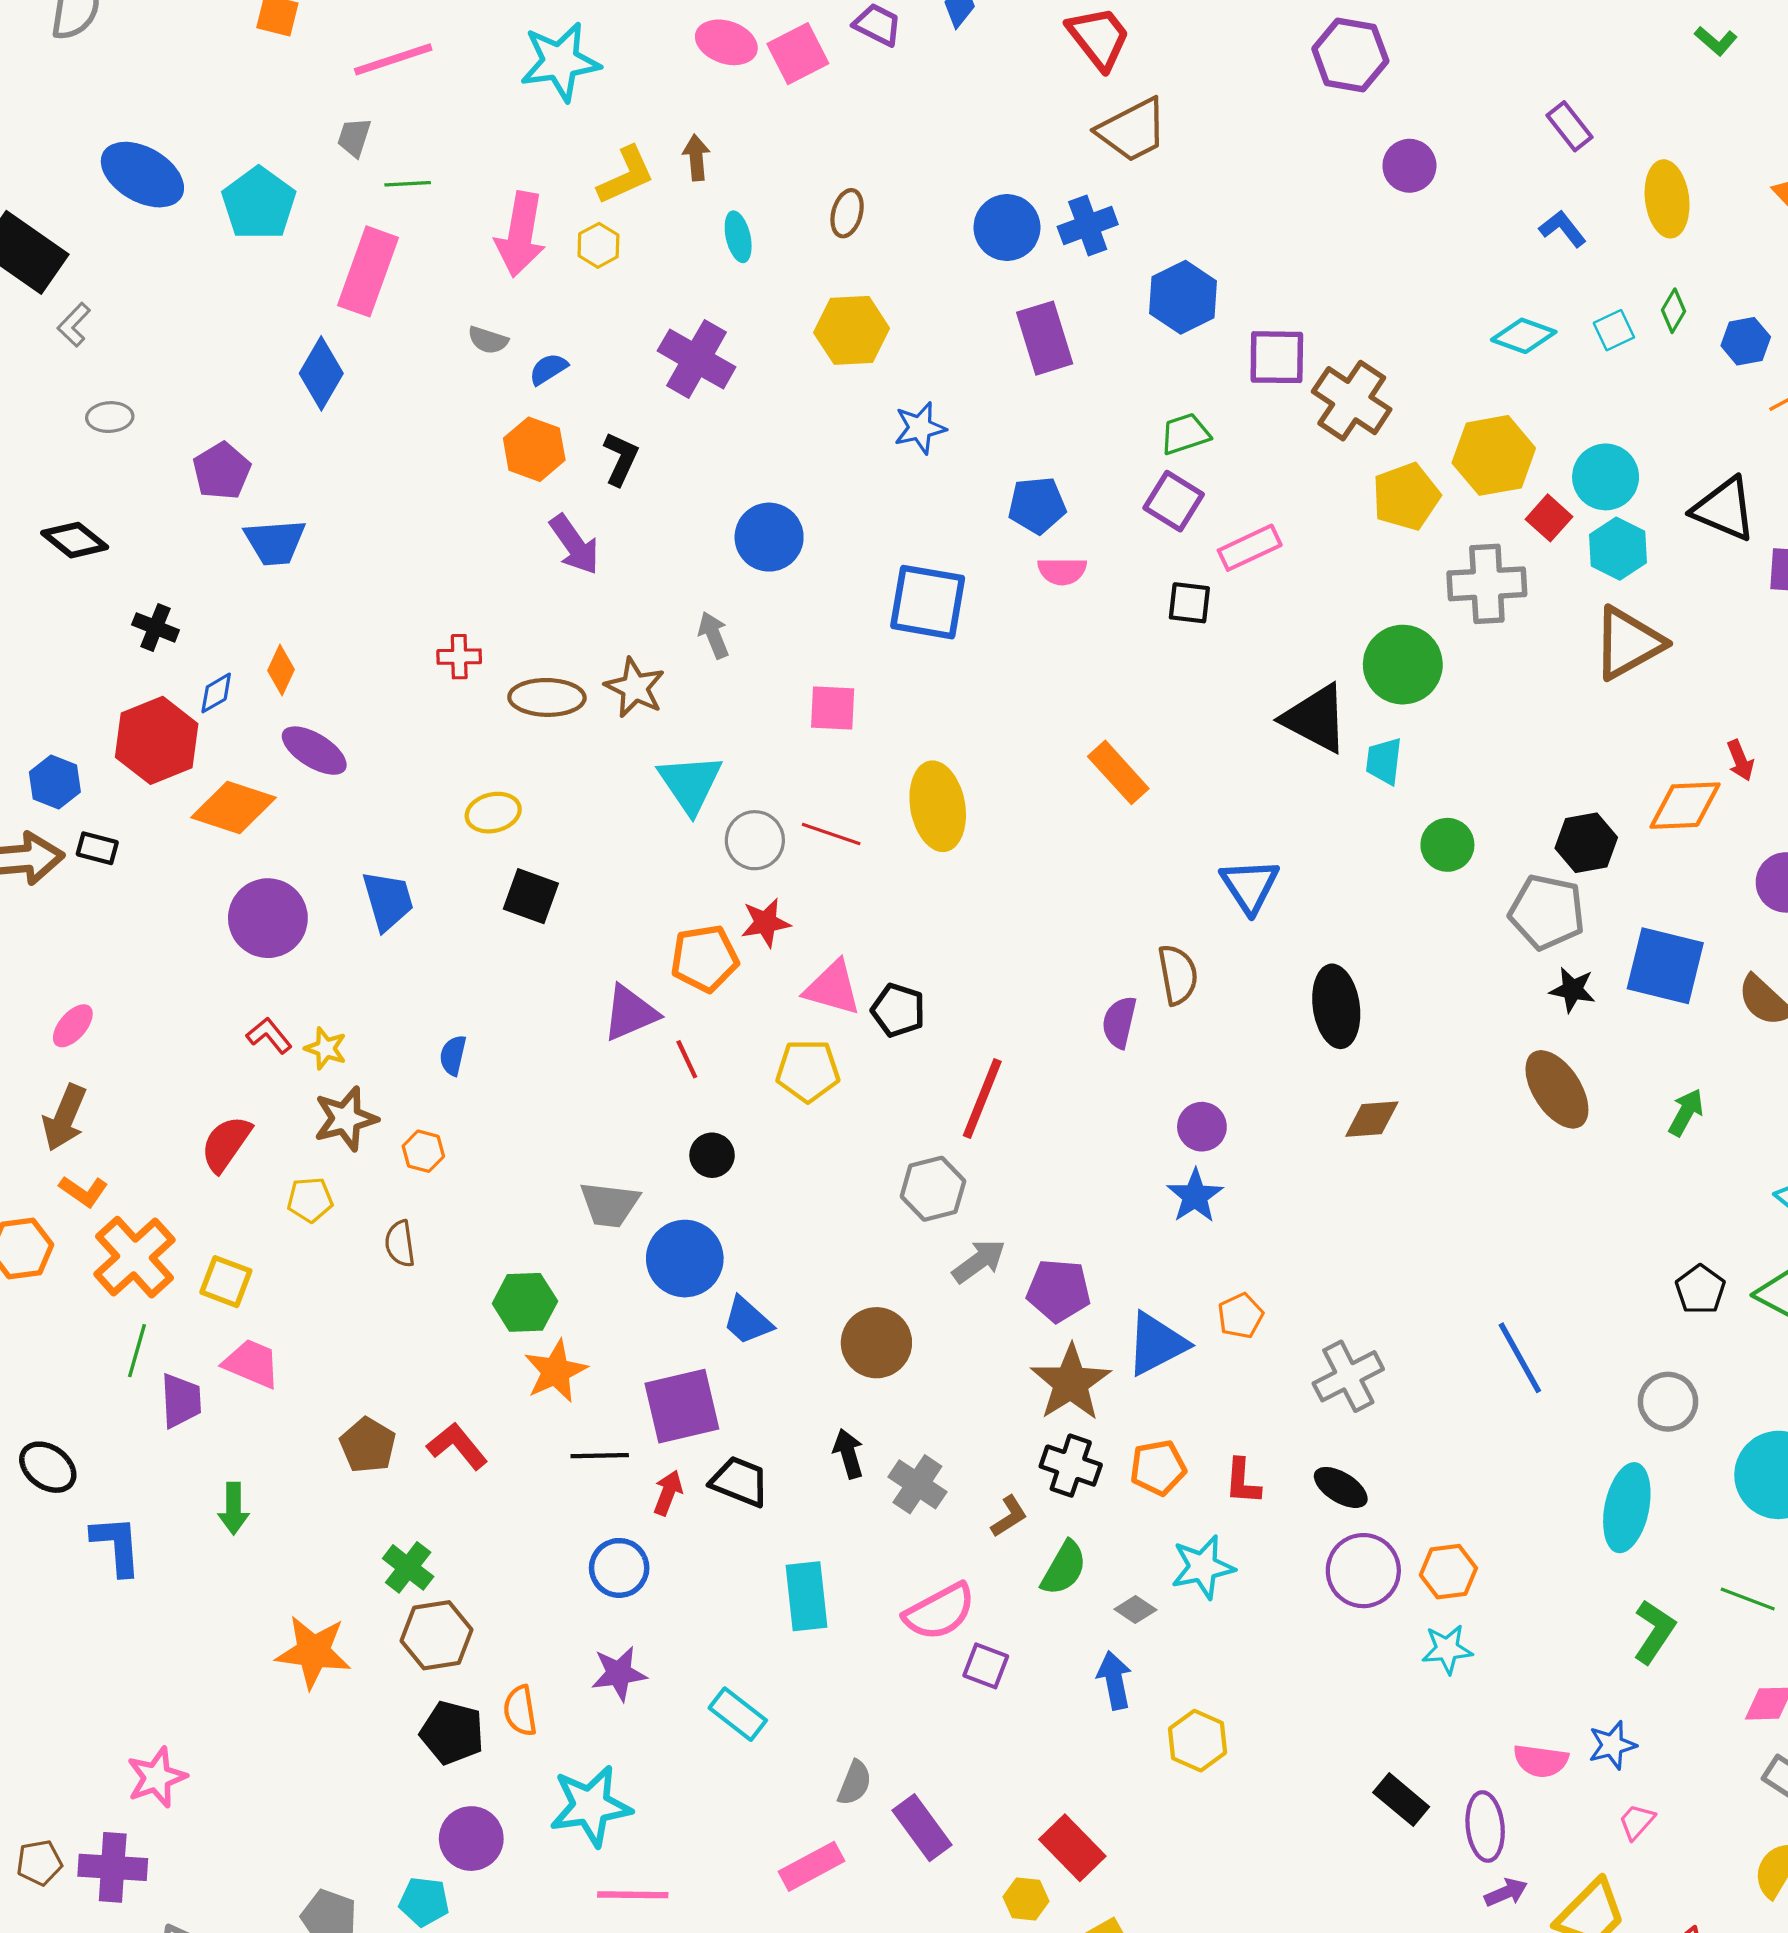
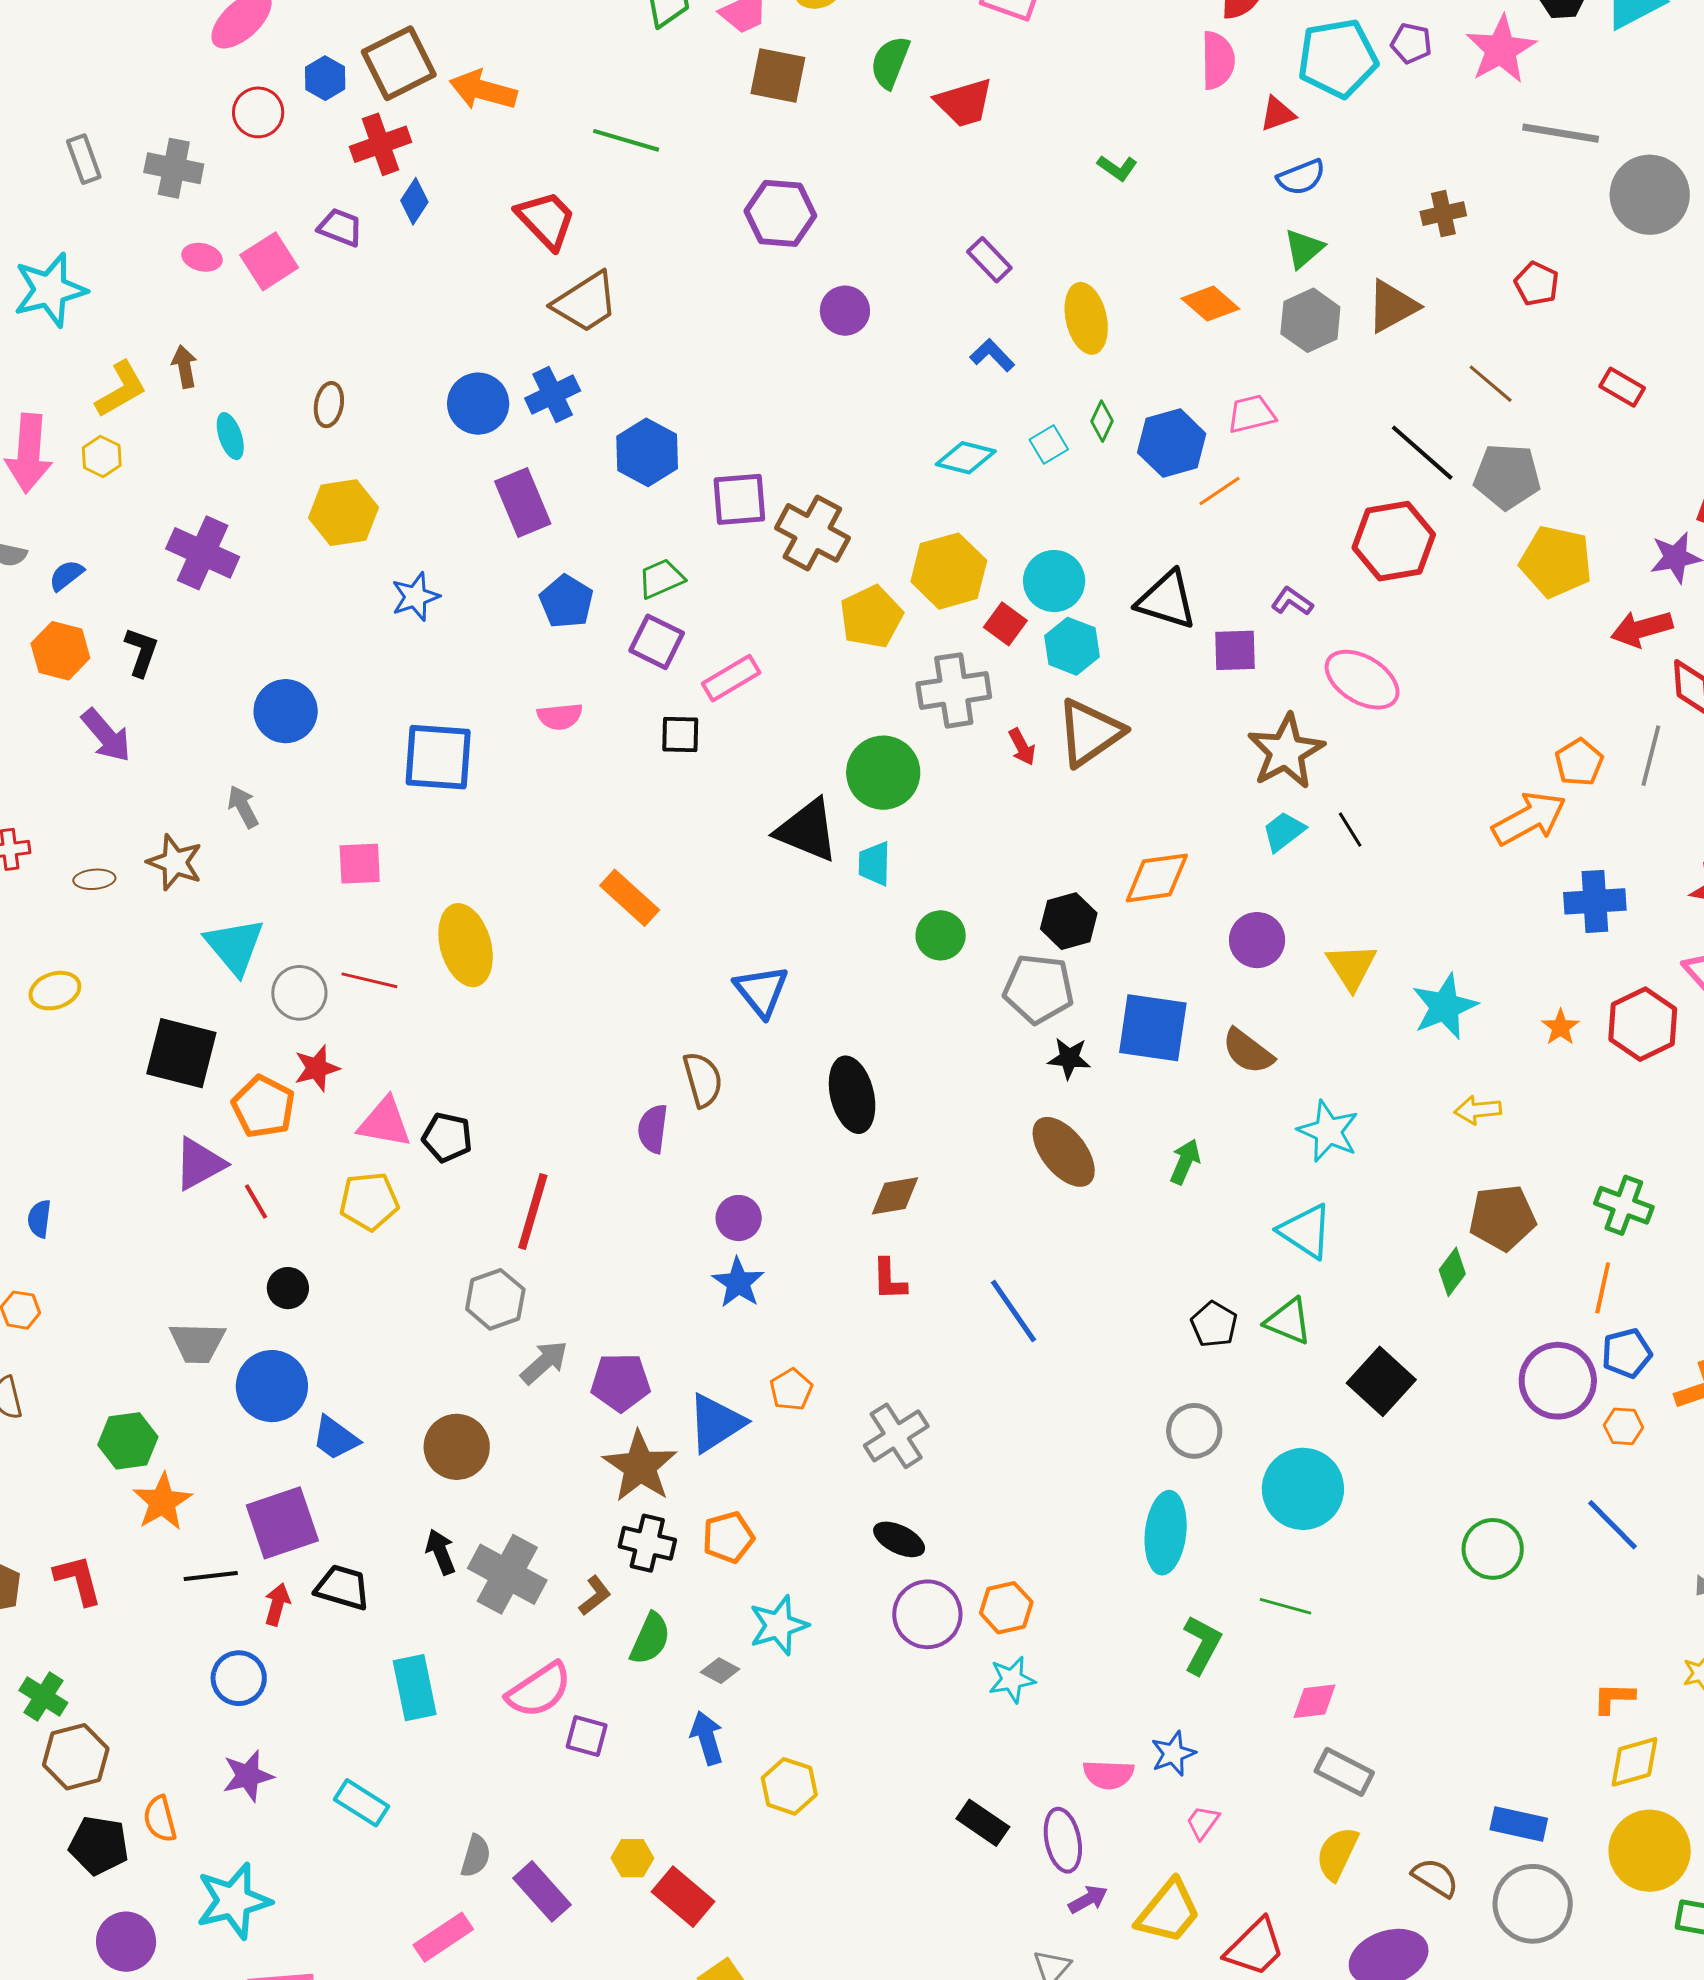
pink ellipse: (726, 42) -> (202, 257), size x0.7
blue hexagon: (1746, 341) -> (1172, 443), size x1.5
blue pentagon: (1037, 505) -> (566, 602), moved, turned -30
brown ellipse: (547, 697) -> (94, 879), size x0.6
red arrow: (1740, 760) -> (1022, 747), moved
black square: (531, 896) -> (181, 1053), moved, size x1.4
orange pentagon: (704, 958) -> (263, 1107), turned -30
blue line: (1520, 1358) -> (1014, 1311), moved
red L-shape: (457, 1446) -> (78, 1580), turned 30
red L-shape: (1243, 1482) -> (889, 1279), moved
gray cross: (917, 1484) -> (507, 1574), size x1.4
yellow hexagon: (1026, 1899) -> (632, 1858), moved

